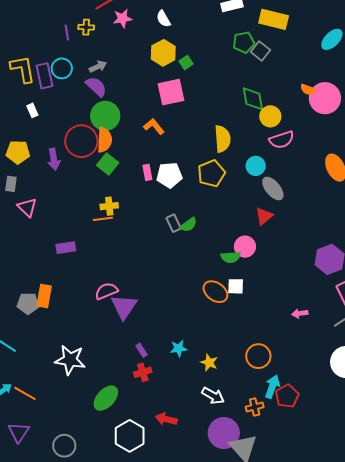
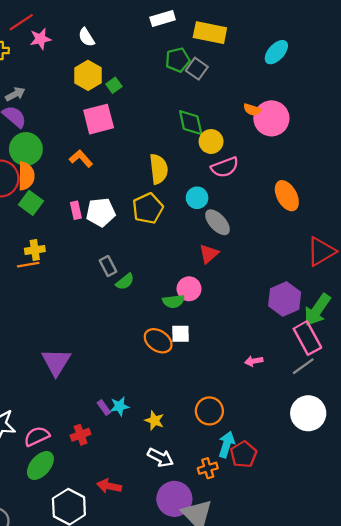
green semicircle: (189, 225) -> (125, 282), moved
pink semicircle: (106, 291) -> (37, 436), moved
purple rectangle: (141, 350) -> (104, 408), moved

